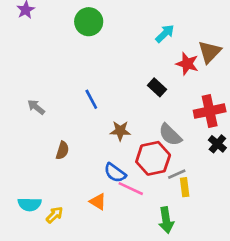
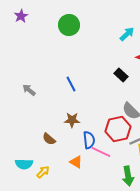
brown star: (120, 131) -> (72, 120), moved
brown semicircle: (62, 150) -> (49, 139), moved, turned 112
blue semicircle: (115, 173) -> (89, 140), turned -132

